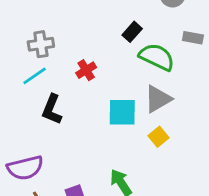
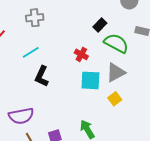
gray cross: (41, 44) -> (35, 18), moved
red cross: (86, 70) -> (81, 54), moved, turned -32

